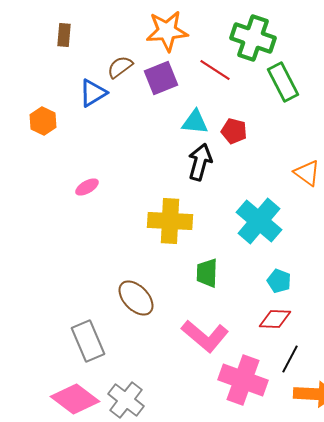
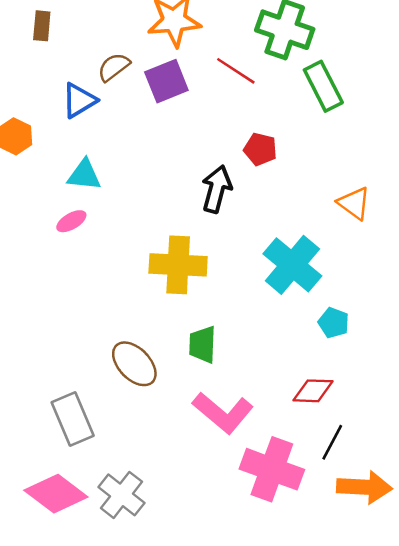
cyan triangle: (195, 122) -> (84, 175), moved
green trapezoid: (207, 273) -> (202, 345), moved
cyan pentagon: (279, 281) -> (334, 323), moved

